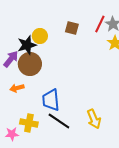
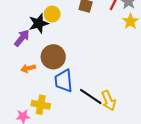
brown circle: (30, 64) -> (53, 57), moved
black line: (59, 121) -> (91, 96), moved

